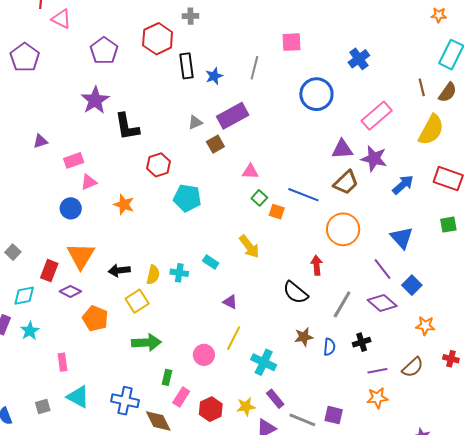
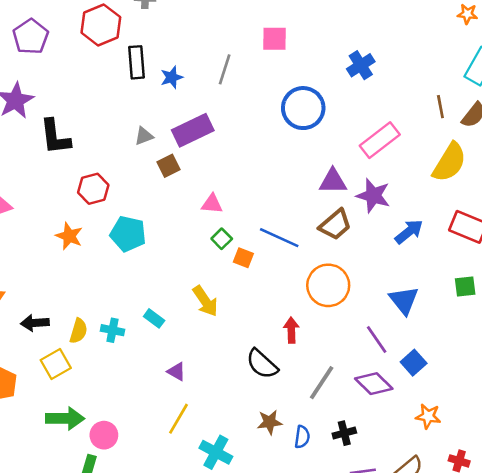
orange star: (124, 205) -> (69, 236), moved
pink circle: (204, 355) -> (104, 435), moved

